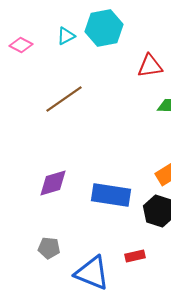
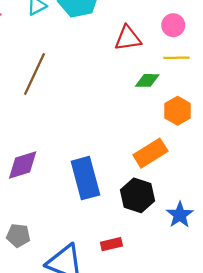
brown line: (64, 99) -> (35, 74), turned -30
blue rectangle: (111, 195) -> (85, 178), turned 66

